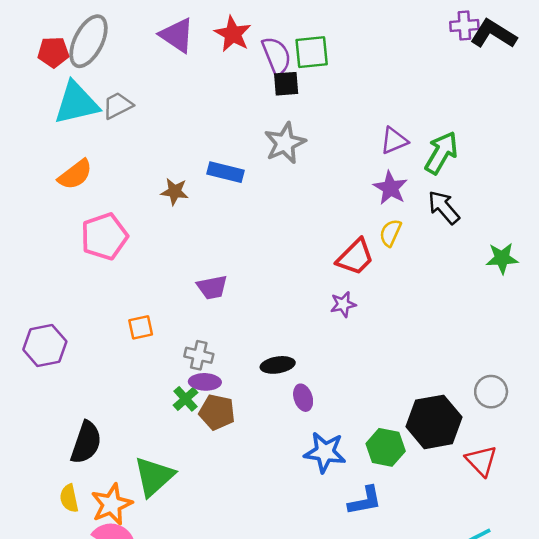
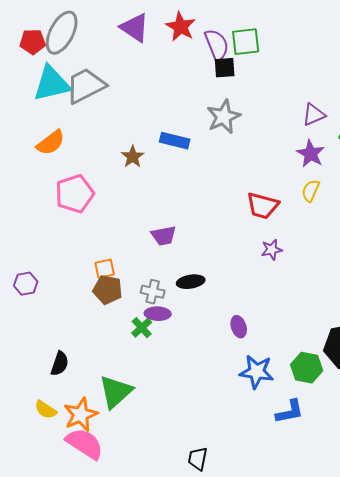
gray trapezoid: (118, 105) -> (86, 86), size x1.6
brown star: (175, 192) -> (133, 157), turned 30
red trapezoid: (355, 257) -> (263, 206), moved, turned 60
purple hexagon: (45, 346) -> (26, 284), size x0.7
black ellipse: (278, 365) -> (191, 282), moved
brown pentagon: (217, 412) -> (108, 290), moved
black semicircle: (86, 443) -> (60, 364), size x0.7
yellow semicircle: (69, 498) -> (46, 410), turned -45

